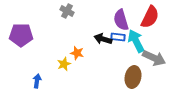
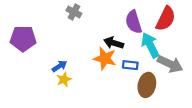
blue rectangle: (118, 37) -> (130, 65), moved
orange star: (77, 53) -> (105, 58), moved, size x1.5
yellow star: (64, 64) -> (64, 79), moved
blue arrow: (37, 81) -> (60, 66), moved, turned 48

